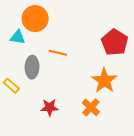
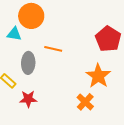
red star: (50, 107) -> (28, 99), moved

